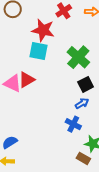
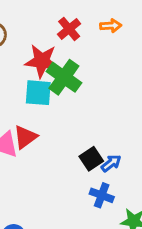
green cross: (78, 57) -> (64, 77), moved
black square: (86, 84) -> (91, 159), moved

